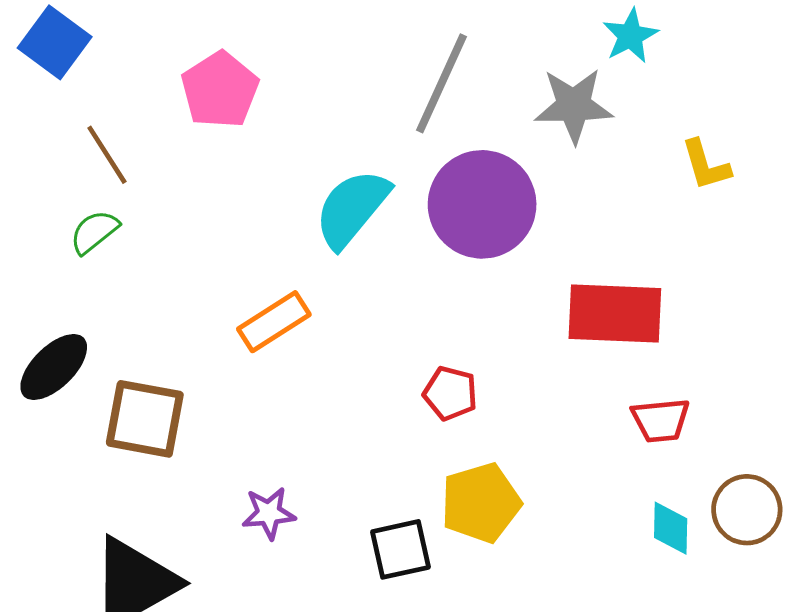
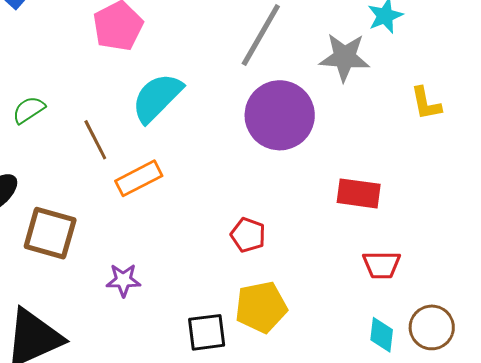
brown line: (107, 155) -> (95, 140), moved
cyan semicircle: (352, 208) -> (157, 98), moved
red rectangle: (615, 314) -> (359, 193), size x0.7
purple star: (269, 513) -> (123, 280), moved

